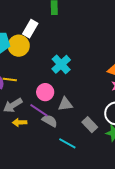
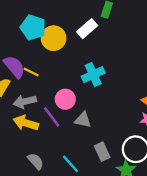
white rectangle: (30, 29) -> (87, 29), moved
gray semicircle: (50, 121) -> (36, 161), moved
yellow arrow: (20, 122) -> (26, 123), size x1.5

